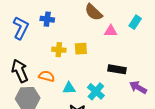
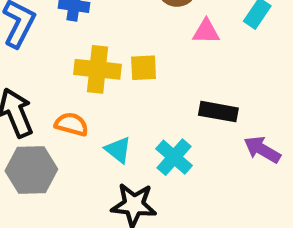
yellow cross: (59, 50) -> (98, 69), size x1.5
cyan triangle: (69, 88) -> (118, 150), turned 40

